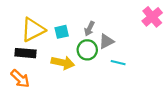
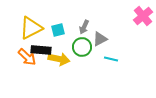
black rectangle: (26, 53) -> (41, 50), moved
orange arrow: (20, 79) -> (27, 57), moved

